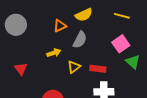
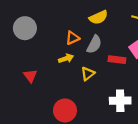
orange triangle: (60, 26) -> (73, 38), moved
red rectangle: (98, 69) -> (117, 60), moved

